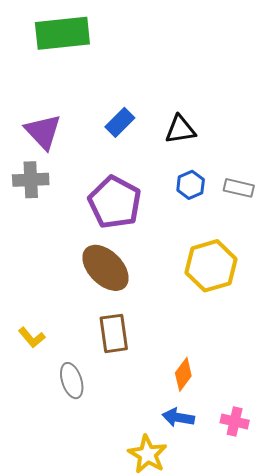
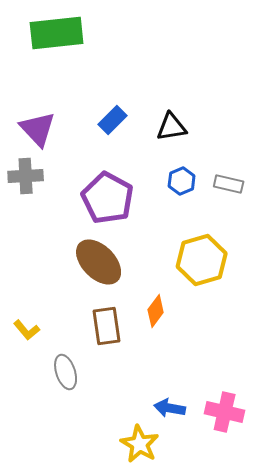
orange diamond: (183, 374) -> (156, 311), moved
pink cross: (235, 422) -> (225, 412), size x1.4

